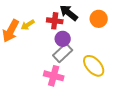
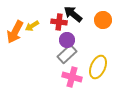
yellow ellipse: (94, 66) -> (98, 67), turned 65
pink cross: (54, 76) -> (72, 77), moved

